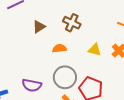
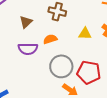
purple semicircle: (32, 85) -> (28, 49), moved

